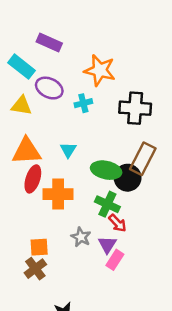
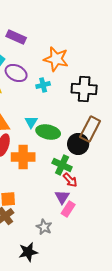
green ellipse: (106, 170) -> (48, 132), moved
gray star: (81, 237) -> (44, 227), moved

